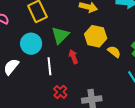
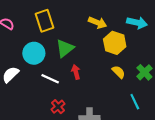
yellow hexagon: (96, 36) -> (115, 43), moved
white line: (49, 66) -> (50, 79), turned -66

